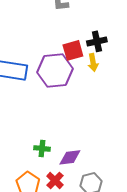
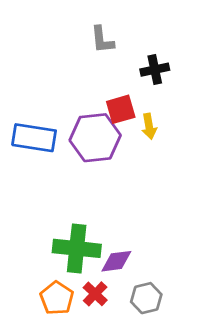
black cross: (97, 41) -> (155, 70), moved
green cross: (42, 148) -> (77, 248), size x2.0

